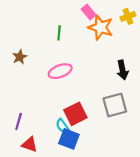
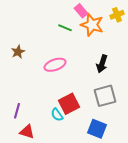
green line: (59, 33) -> (65, 28), moved, turned -72
black arrow: (123, 70) -> (102, 64), moved, turned 30
blue square: (69, 139) -> (97, 129), moved

